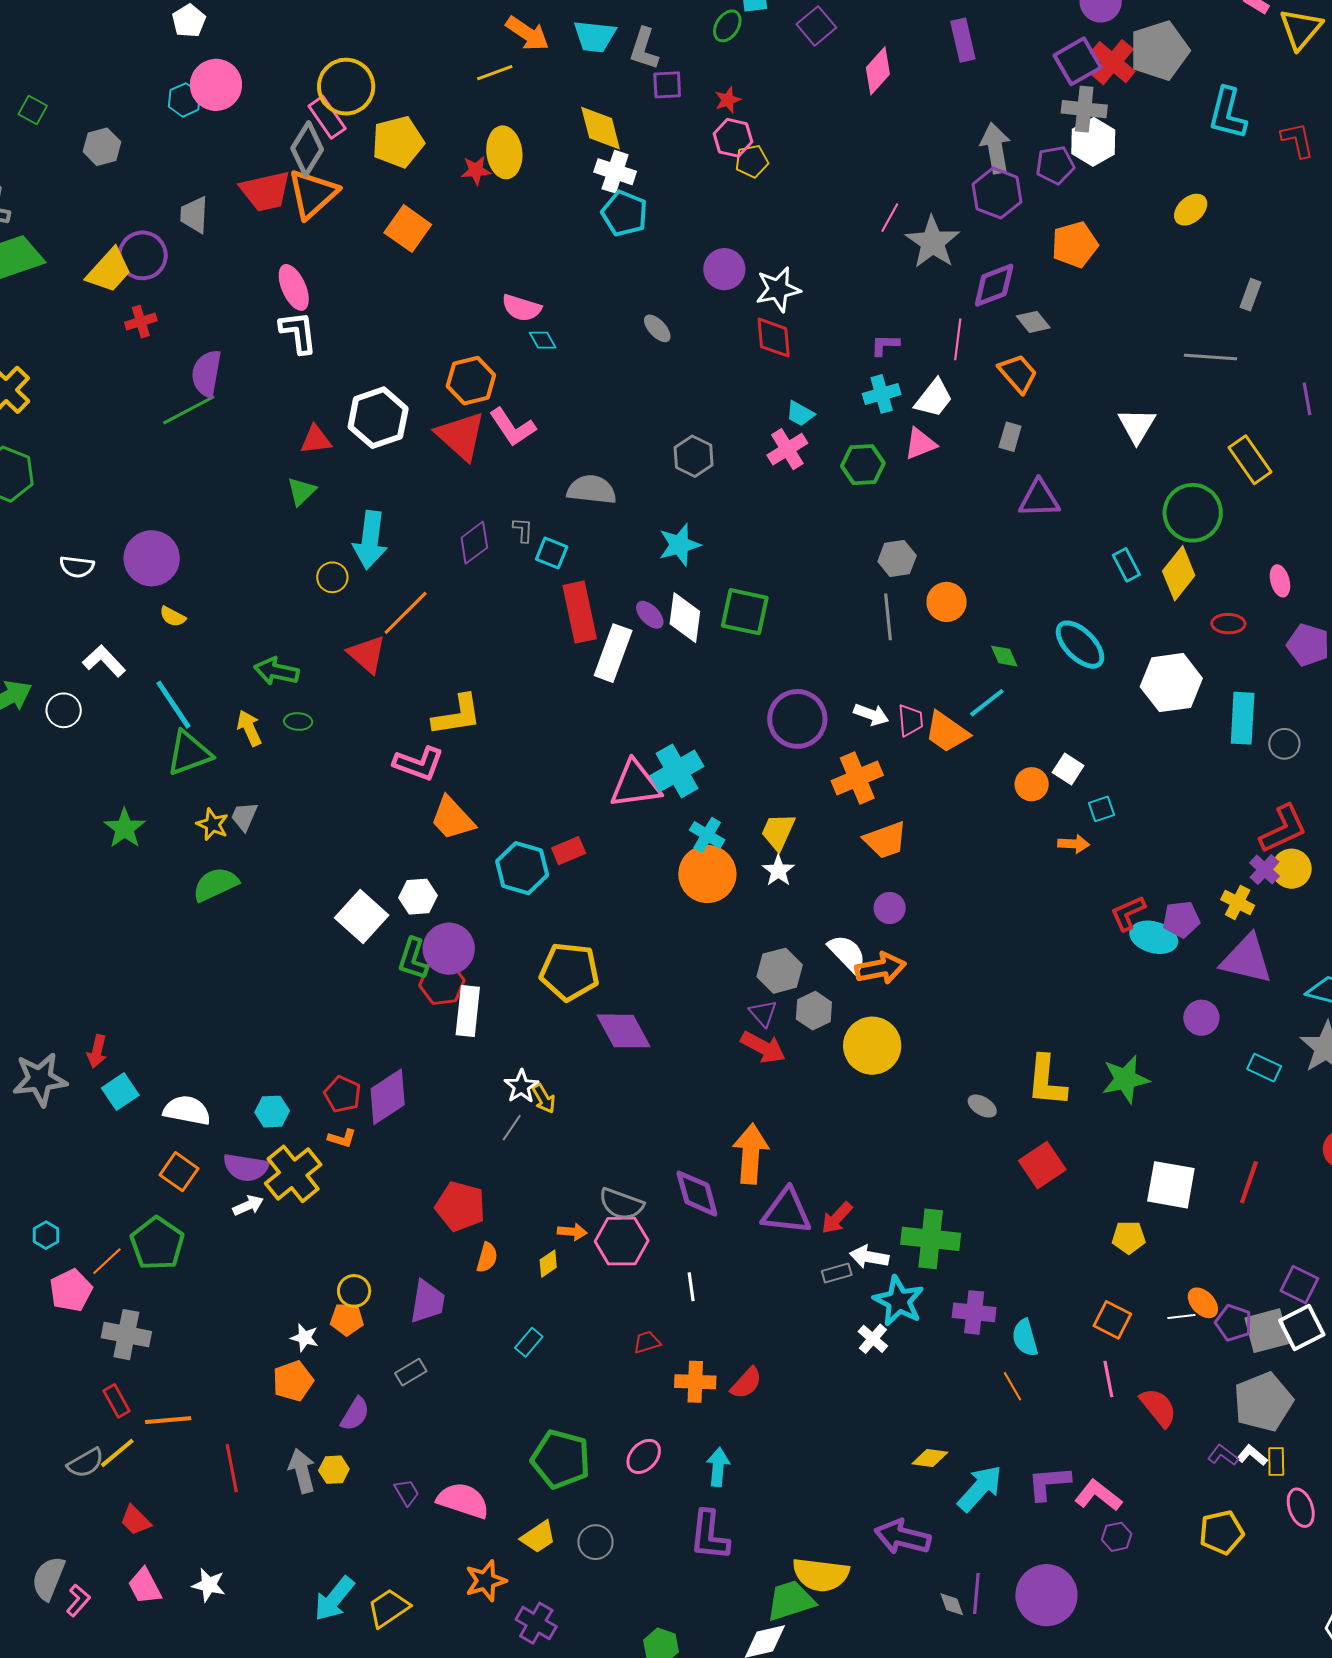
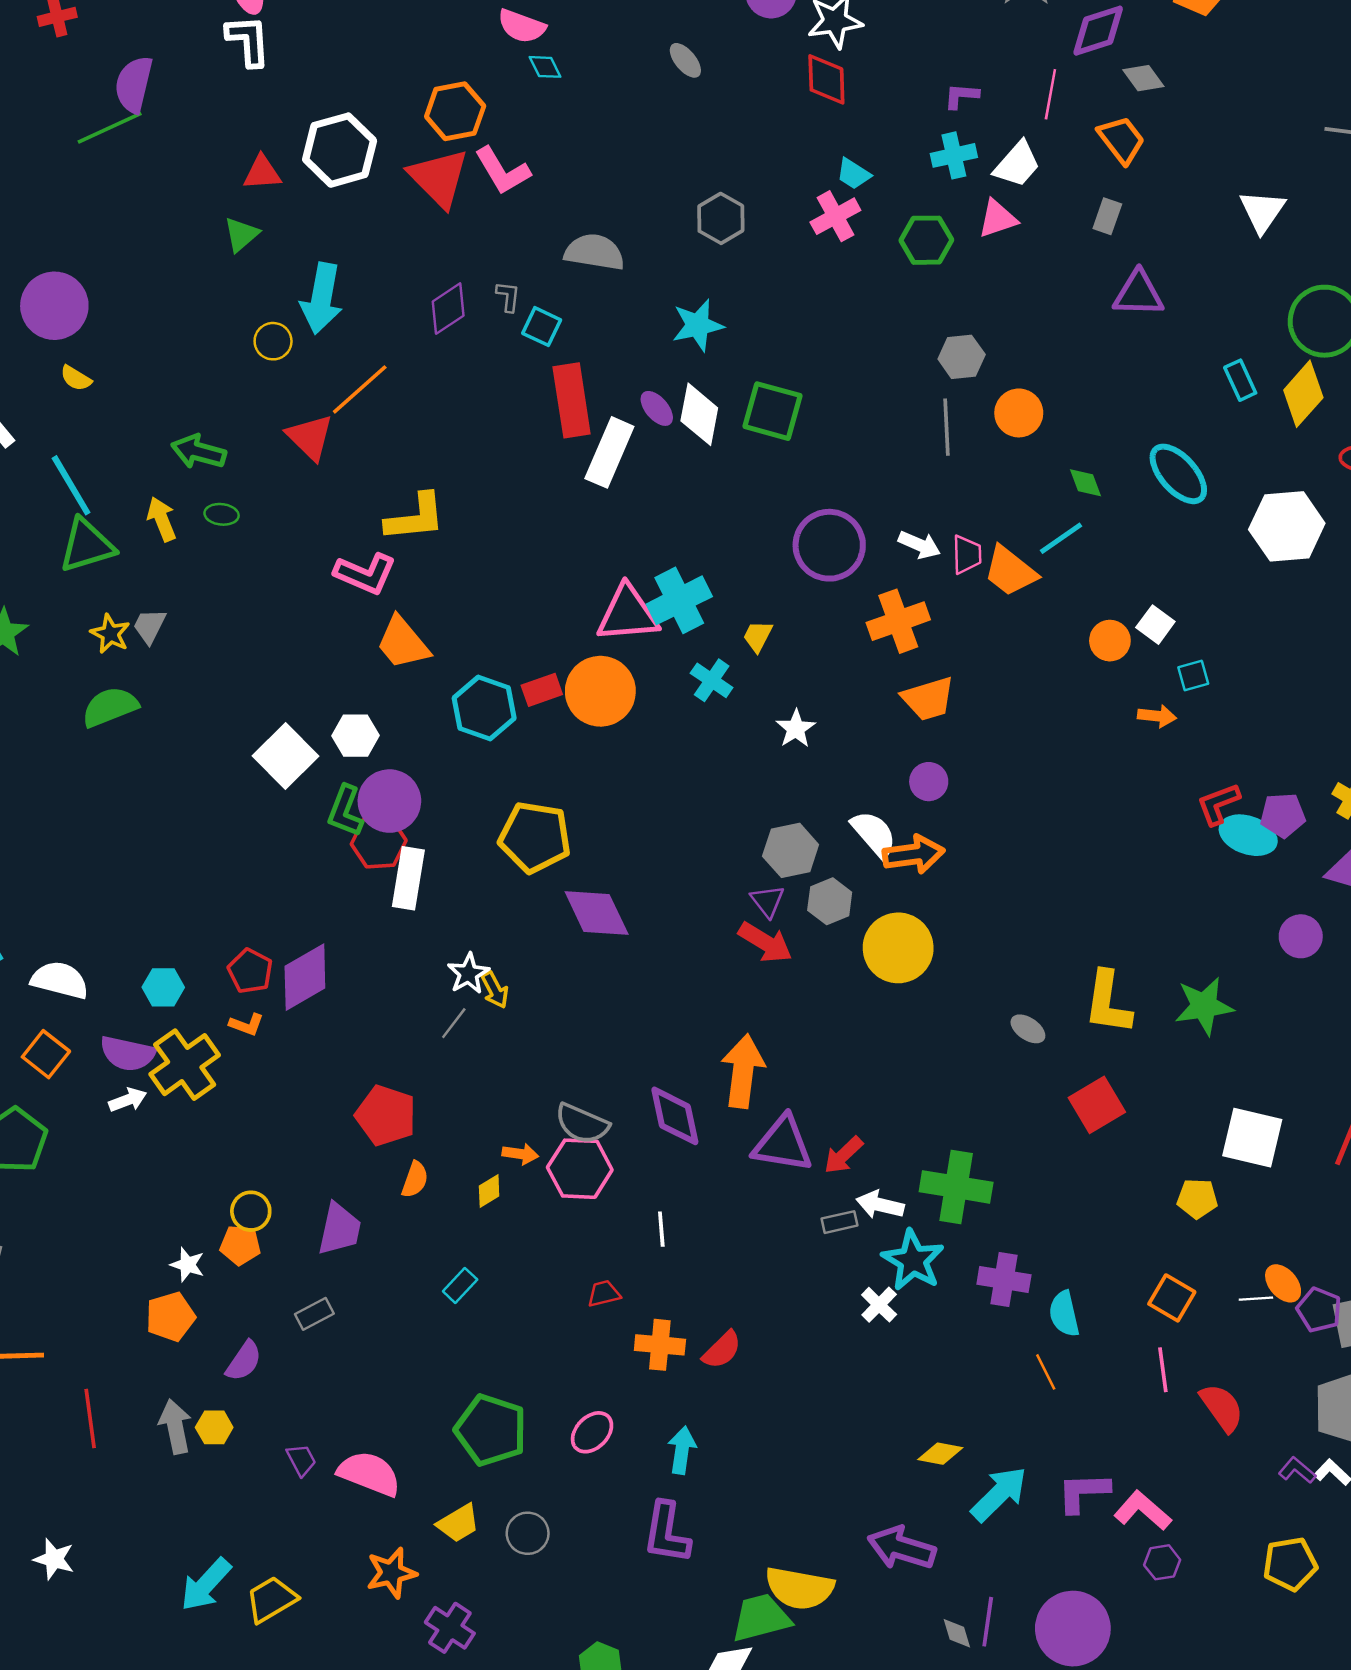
yellow trapezoid: (778, 832) -> (758, 636), moved, size x0.7
orange circle: (707, 874) -> (600, 691), moved

